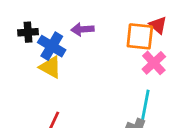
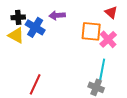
orange square: (140, 36) -> (91, 31), moved
yellow triangle: (50, 67) -> (16, 35), moved

